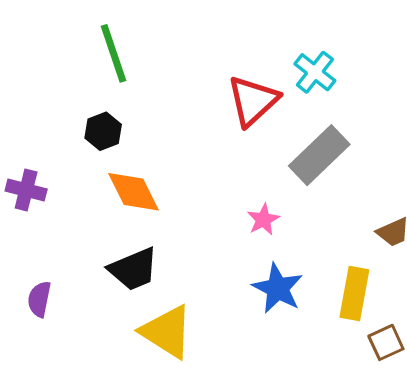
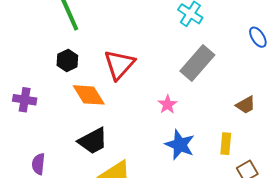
red triangle: (253, 101) -> (119, 64), moved
yellow rectangle: (354, 294) -> (226, 144), size x0.7

